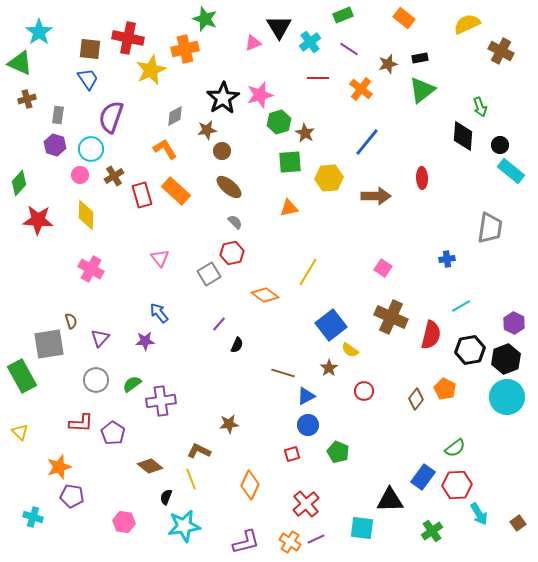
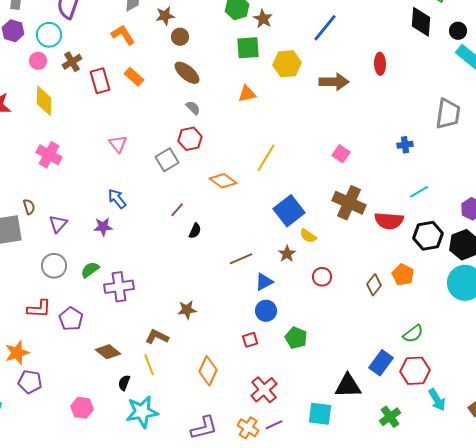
orange rectangle: (176, 191) -> (134, 77), size x0.7
red semicircle: (431, 335) -> (389, 221), turned 80
brown line: (283, 373) -> (241, 259), turned -40

